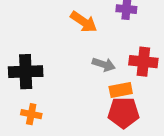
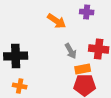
gray arrow: (104, 64) -> (71, 51), turned 42

